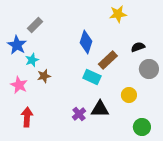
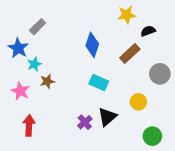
black semicircle: (138, 47) -> (148, 31), moved
brown rectangle: (108, 60) -> (130, 54), moved
black triangle: (100, 109) -> (107, 117), turned -42

